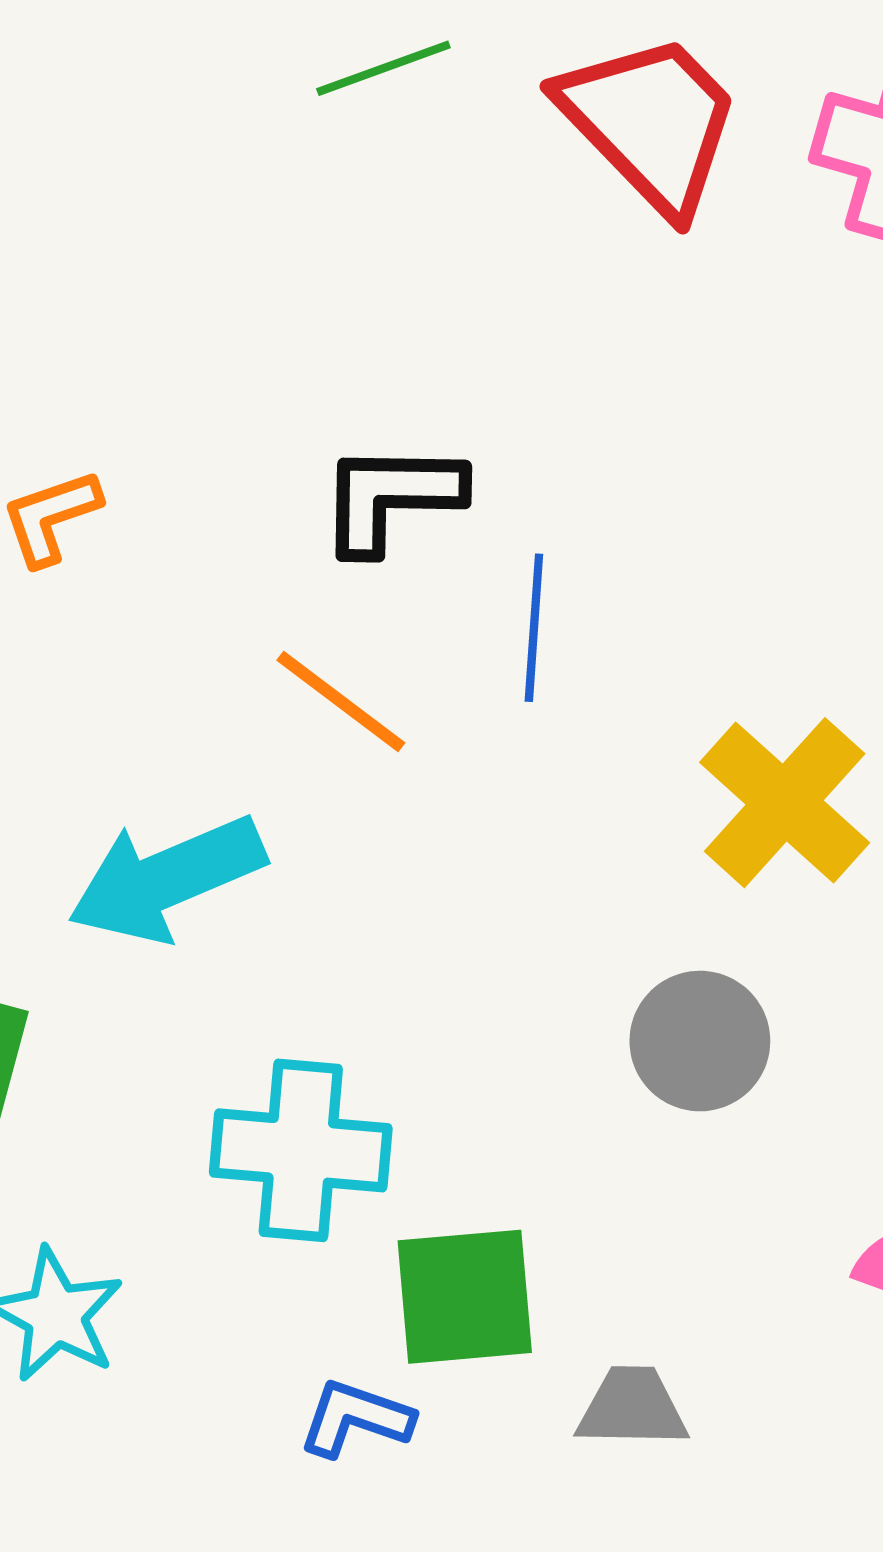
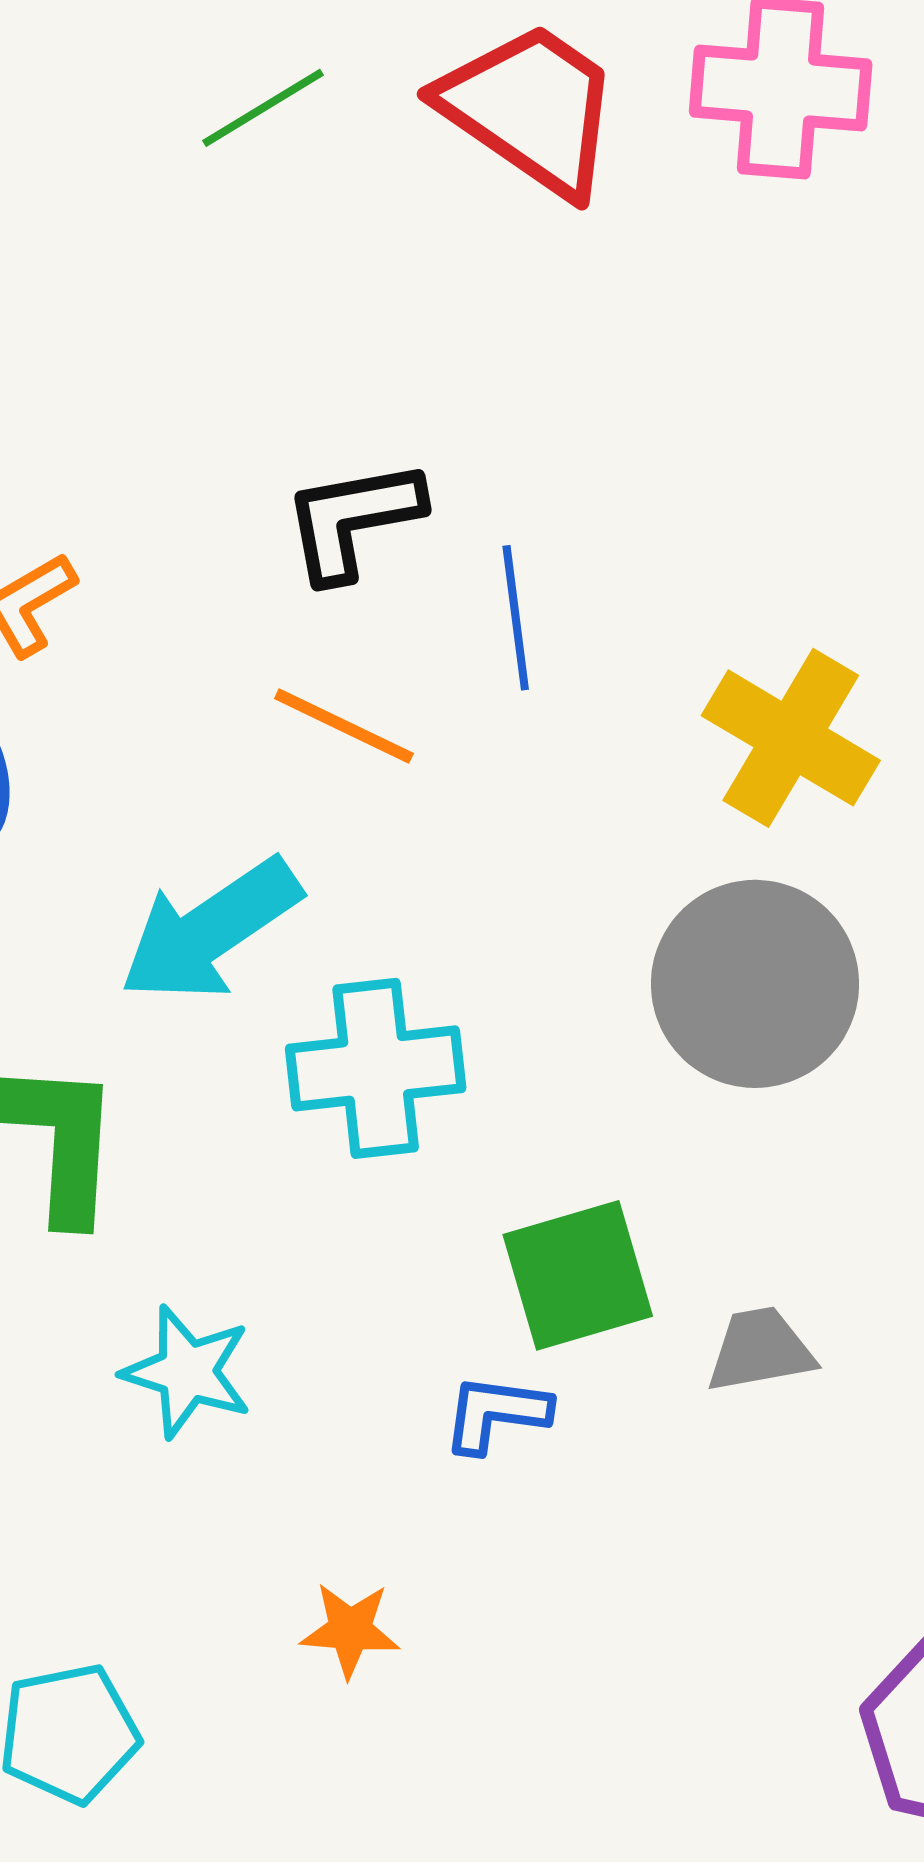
gray circle: (700, 1041) -> (755, 984), size x1.5
cyan cross: (301, 1150) -> (376, 1068), moved

